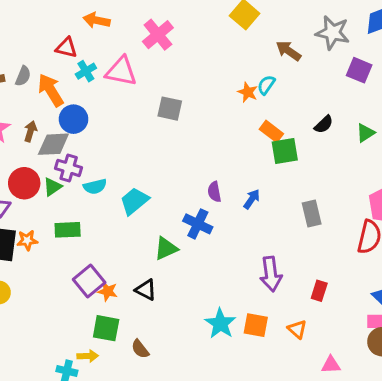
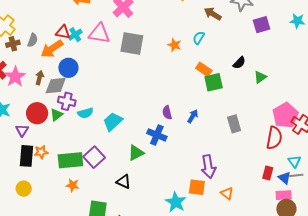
red triangle: (66, 48) -> (63, 32), moved
purple square: (359, 70) -> (262, 25), turned -36
orange arrow: (51, 90) -> (52, 49), turned -90
orange star: (248, 92) -> (174, 45), moved
gray square: (170, 109) -> (132, 43), moved, size x1.4
green triangle: (366, 133) -> (260, 77), moved
green rectangle: (68, 230) -> (70, 160), moved, size x1.4
purple square: (89, 281) -> (94, 157), moved
orange star: (108, 291) -> (73, 185), moved
red rectangle: (319, 291) -> (268, 173), moved
orange square: (256, 325) -> (197, 187), moved
orange triangle: (297, 329) -> (227, 193), moved

